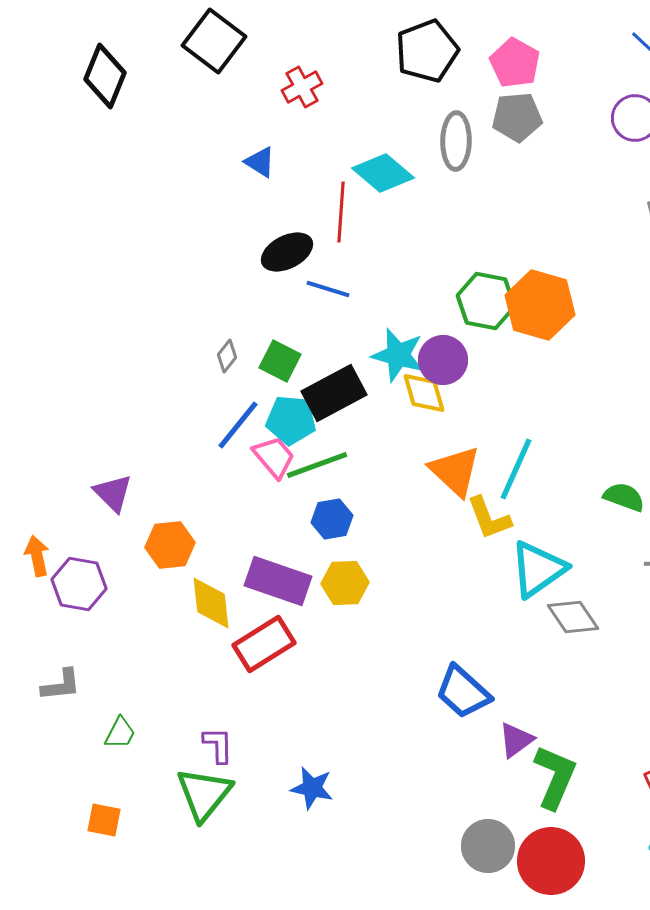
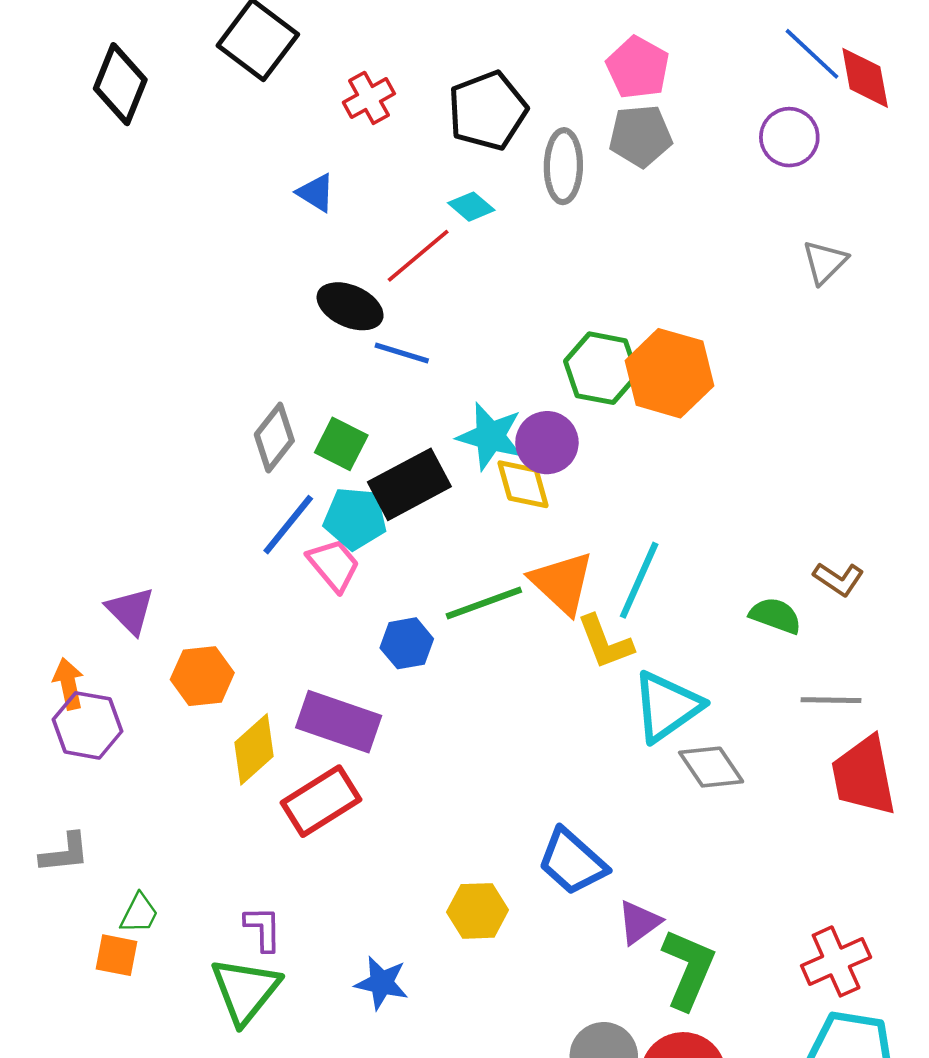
black pentagon: (427, 51) -> (488, 111), moved
cyan diamond: (383, 173) -> (471, 207), size x0.6
red line: (341, 212) -> (418, 256), turned 46
black ellipse: (287, 252) -> (350, 306), turned 51
gray diamond: (227, 356) -> (274, 438), size x1.6
green line: (317, 465) -> (484, 603), moved
orange arrow: (37, 556) -> (69, 684), moved
yellow hexagon: (345, 583) -> (478, 911), moved
yellow diamond: (211, 603) -> (254, 749), turned 54
orange square: (104, 820) -> (116, 955), moved

